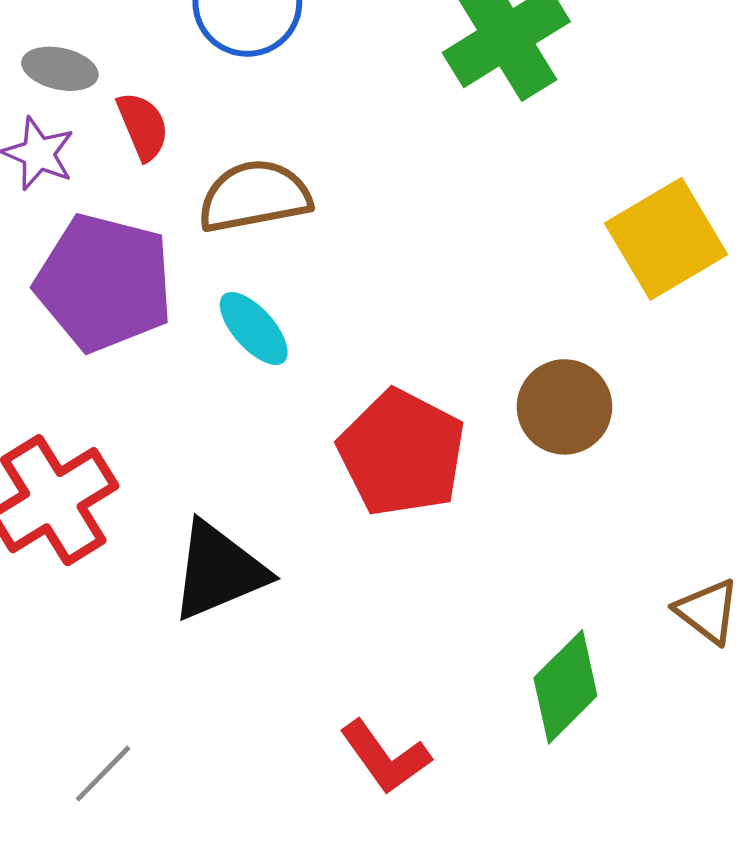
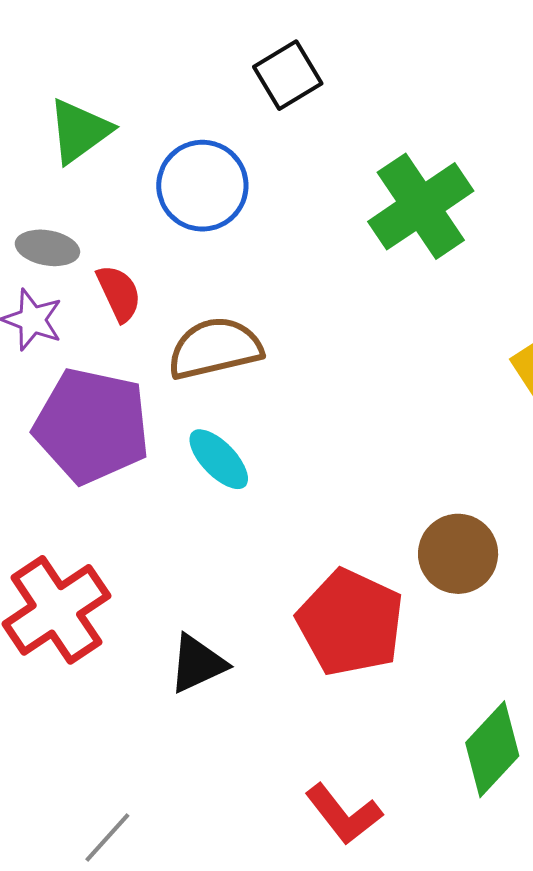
brown circle: (564, 407) -> (458, 554), moved
red pentagon: (402, 453) -> (350, 623), moved
black triangle: (219, 571) -> (197, 664), size x0.7

